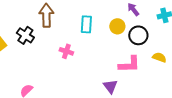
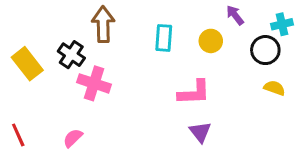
black circle: (138, 35) -> (265, 50), moved
pink cross: (66, 51) -> (94, 83), moved, size x1.5
pink L-shape: (129, 64) -> (194, 92), moved

